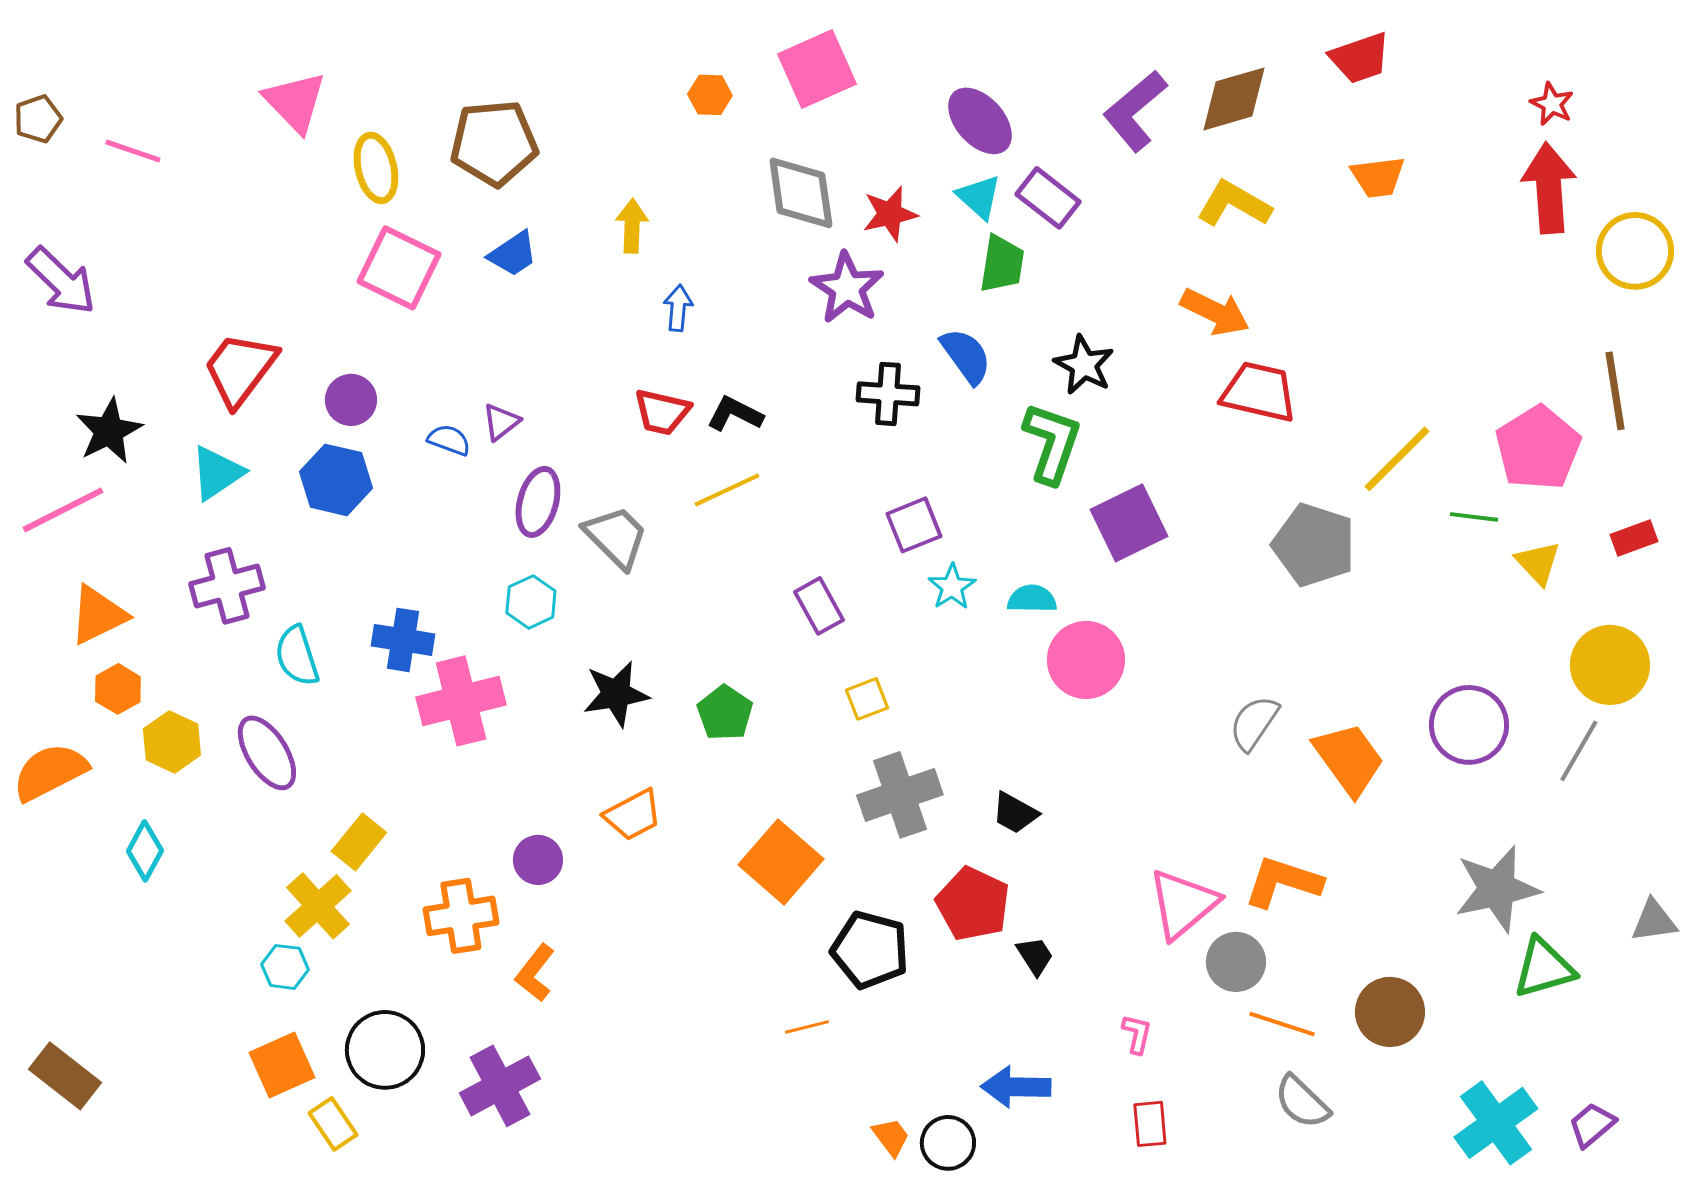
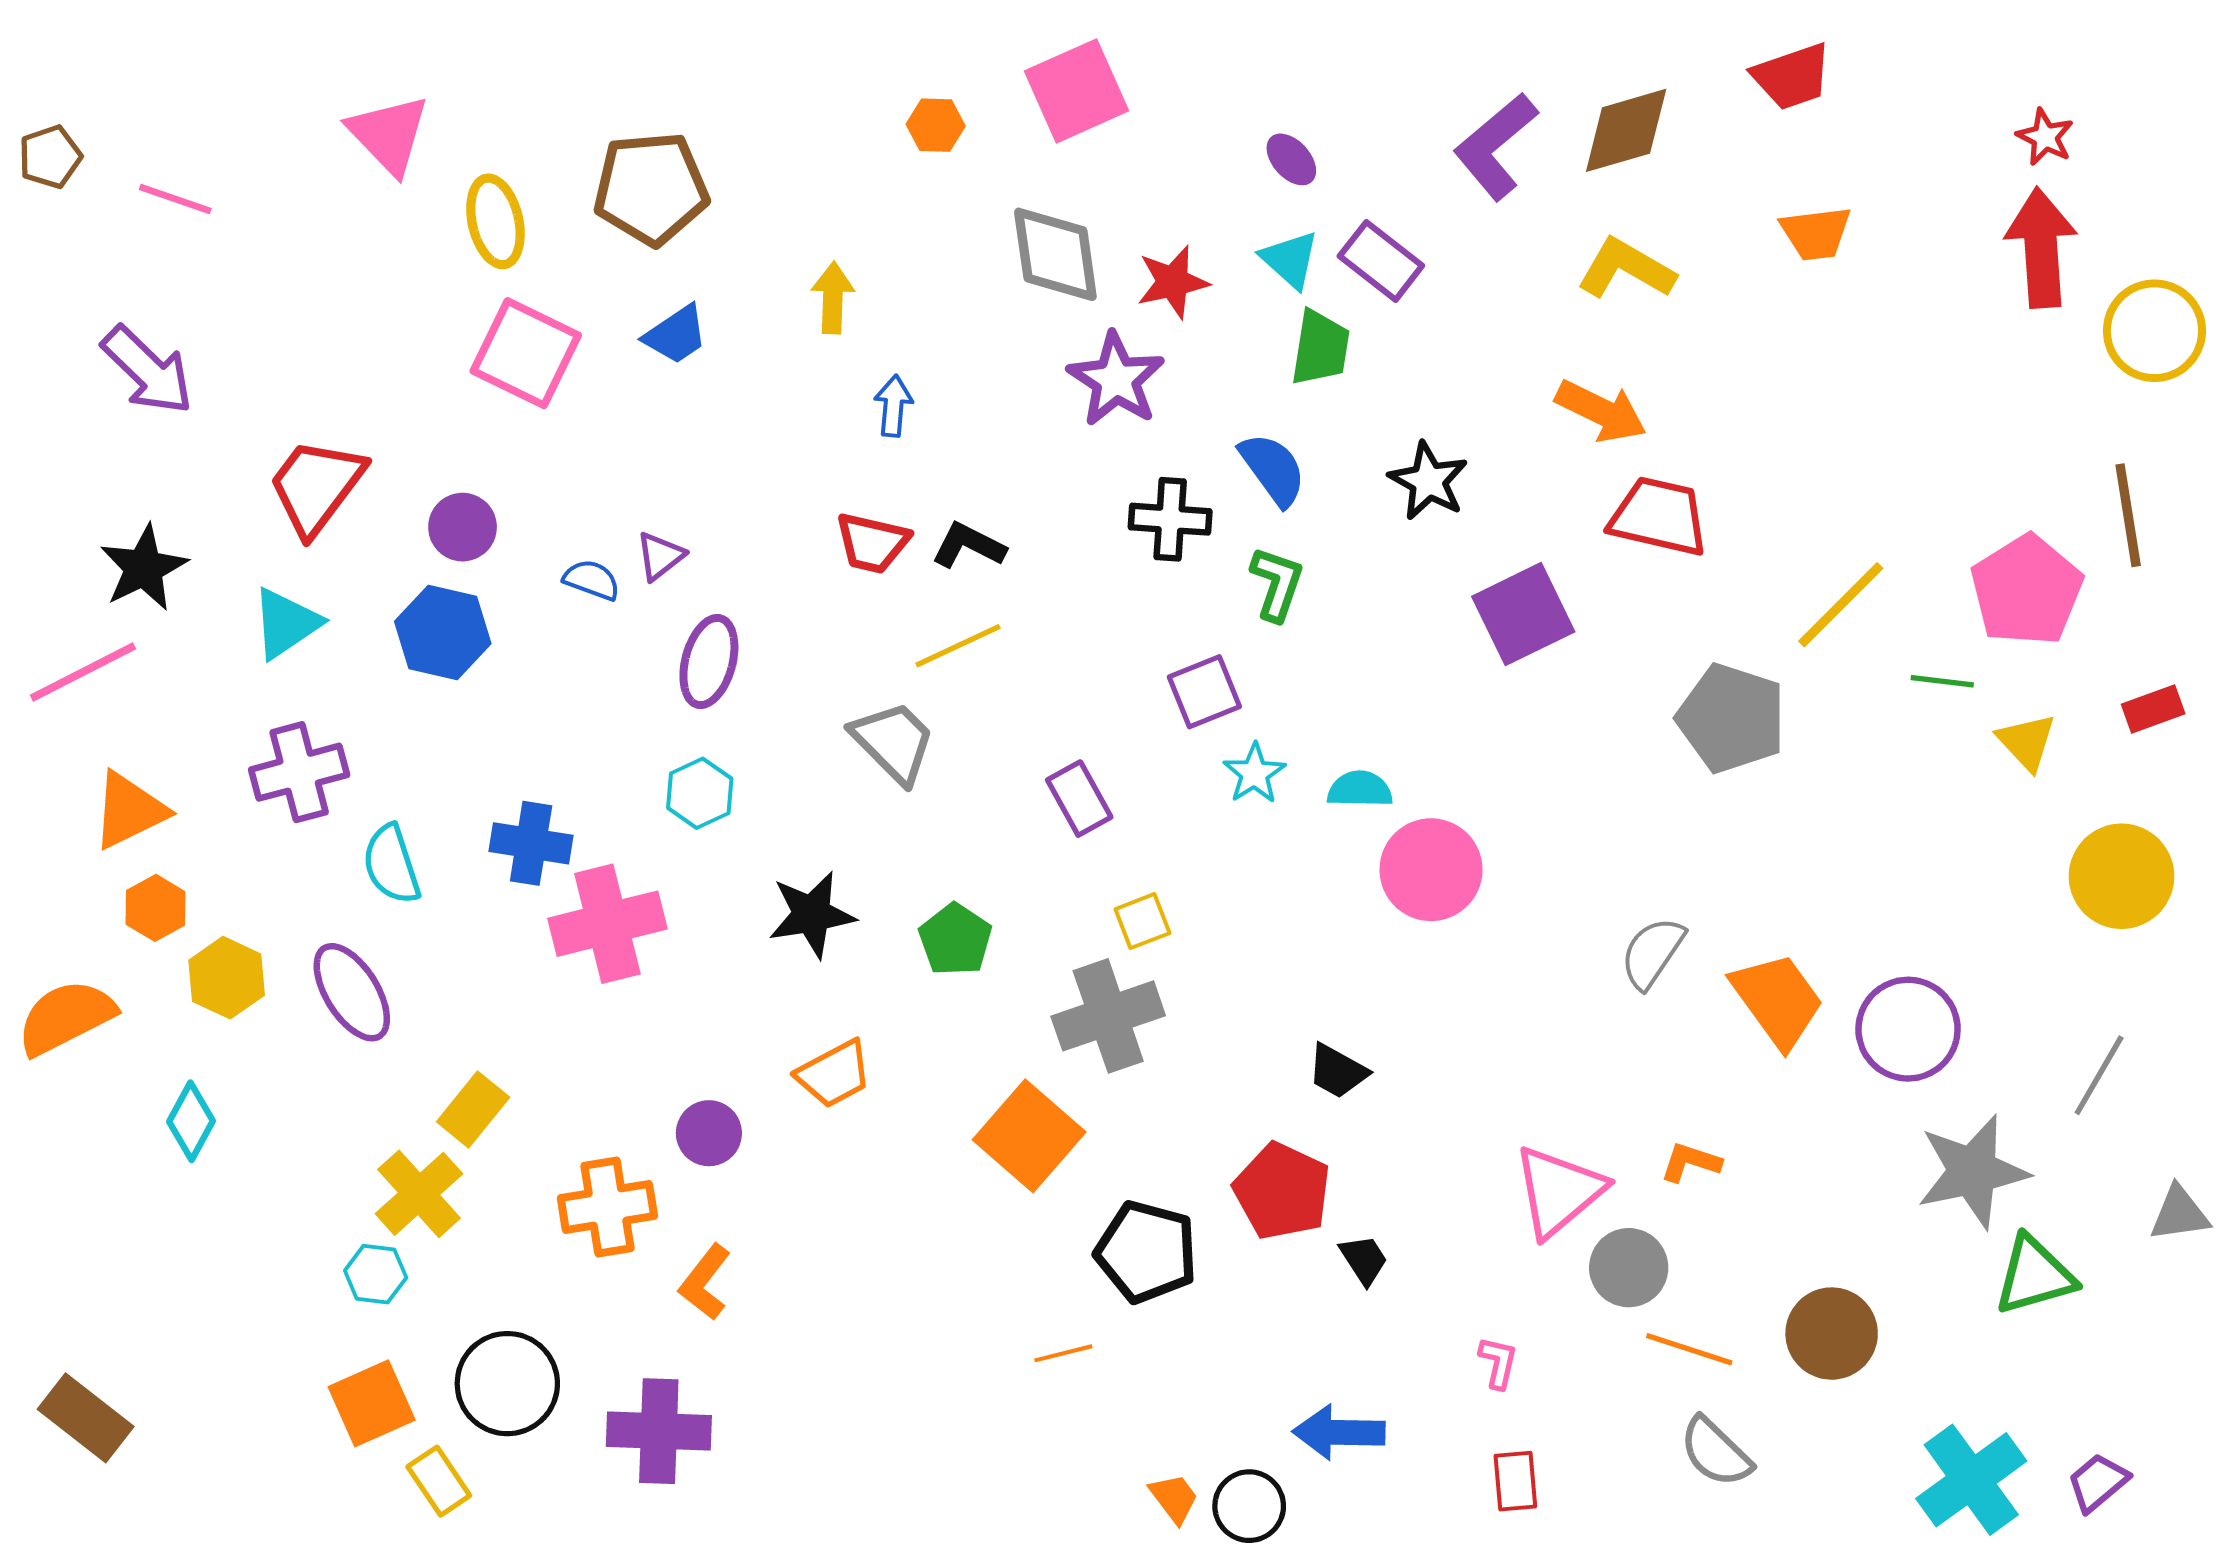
purple ellipse: (980, 121) -> (1291, 159), size x0.6
purple arrow: (61, 281) -> (148, 370), moved
green L-shape: (1052, 443) -> (1277, 584), moved, size x0.7
purple square: (1129, 523) -> (1523, 614), moved
gray trapezoid: (616, 537) -> (893, 742), moved
purple circle: (1469, 725) -> (1908, 1029), moved
gray line: (1579, 751) -> (2099, 1075), moved
gray cross: (900, 795) -> (1108, 1016), moved
orange L-shape: (1283, 882) -> (1691, 1162), size x0.6
purple cross: (500, 1086) -> (659, 1431), turned 30

